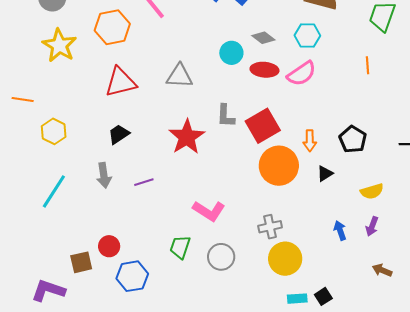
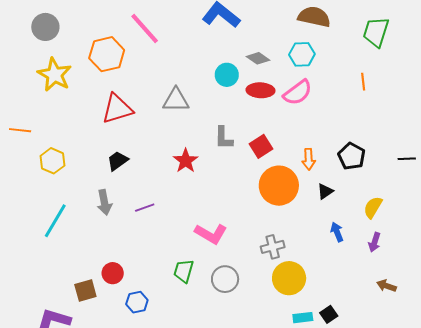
red square: (263, 126) -> (261, 146), size x0.7
red star: (187, 137) -> (186, 161), size x0.7
yellow semicircle: (372, 191) -> (373, 207), turned 140
blue arrow: (340, 230) -> (337, 232), moved
blue hexagon: (132, 276) -> (137, 302), size x0.7

